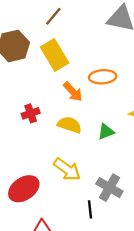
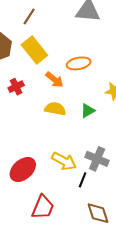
red cross: (31, 113) -> (16, 87), moved
yellow arrow: (67, 169) -> (64, 161), moved
black line: (90, 209) -> (83, 180), turned 35

